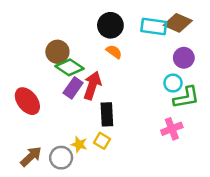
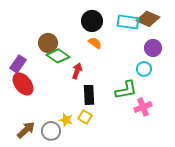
red arrow: (92, 85) -> (77, 71), size x0.7
purple rectangle: (73, 88) -> (18, 64), moved
green L-shape: (186, 97) -> (126, 90), moved

